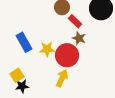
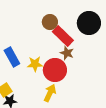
red rectangle: (75, 21) -> (63, 36), size x1.5

